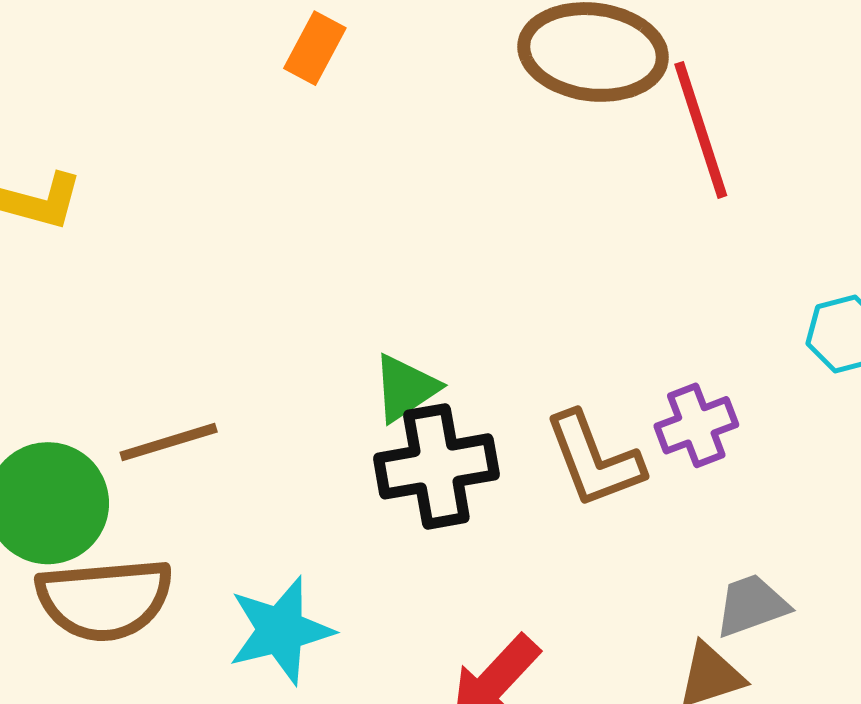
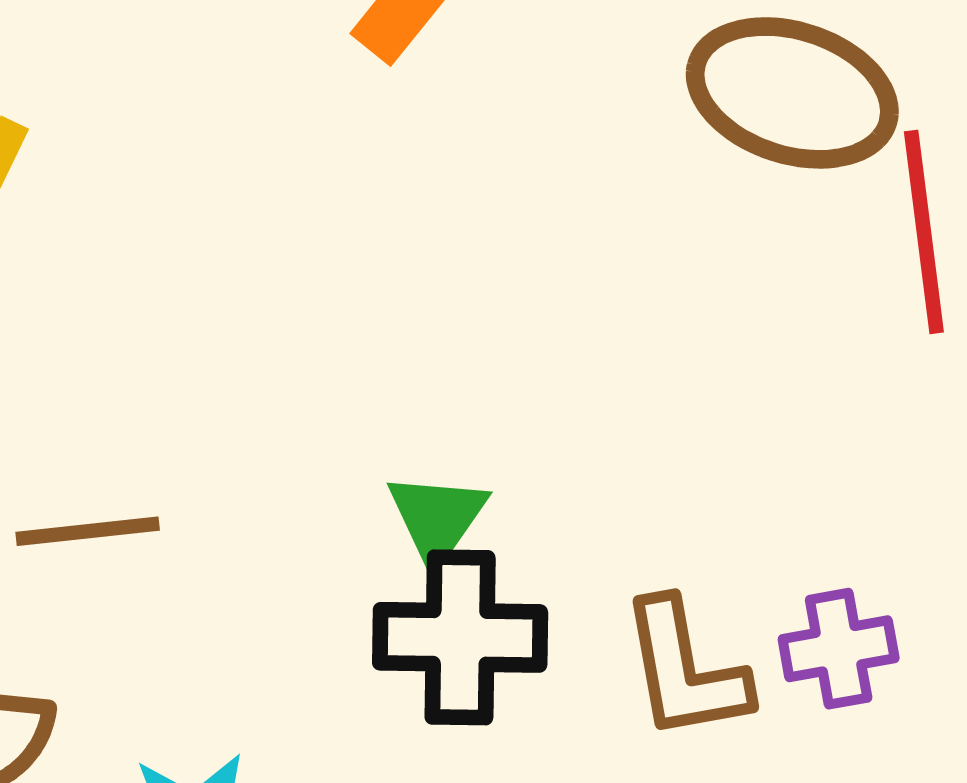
green triangle: (405, 388) -> (437, 518), turned -32

